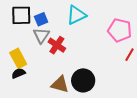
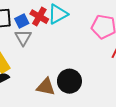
red cross: (57, 45) -> (39, 17), moved

